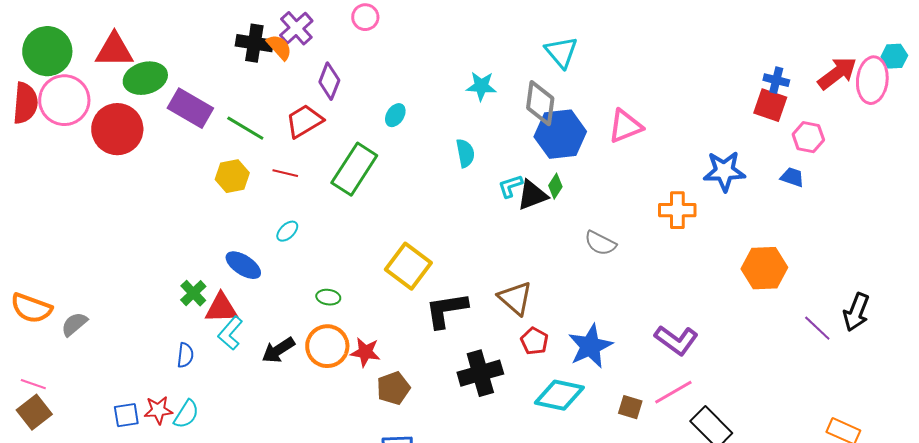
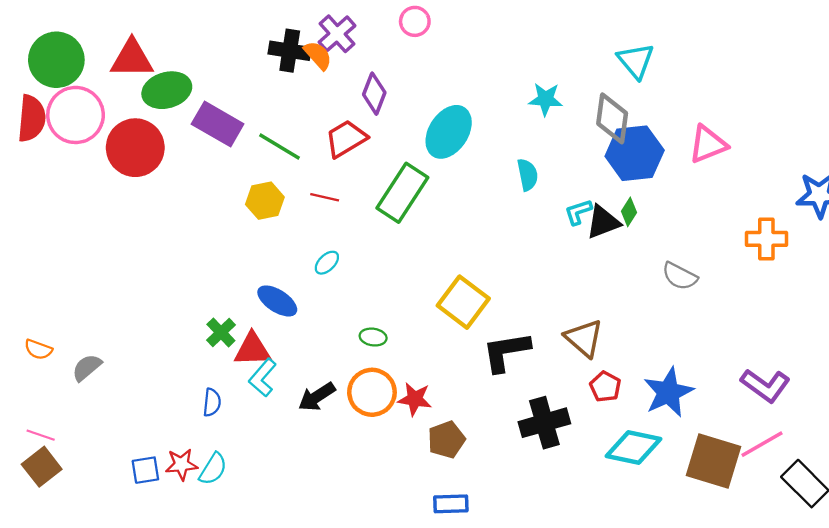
cyan ellipse: (395, 115) -> (449, 132), size x2.0
orange semicircle: (31, 308) -> (38, 349), size x0.6
brown square: (630, 407) -> (714, 461), size x2.0

